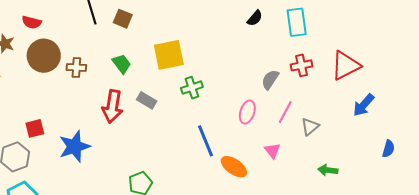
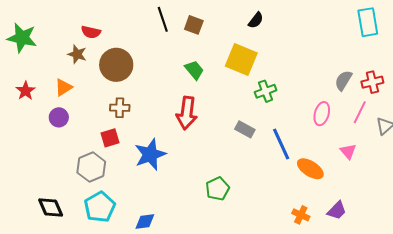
black semicircle: (255, 18) -> (256, 20), moved
red semicircle: (32, 22) -> (91, 32), moved
yellow square: (169, 55) -> (241, 59), turned 36
red cross: (302, 65) -> (372, 82), moved
brown cross: (76, 68) -> (120, 108), moved
gray rectangle: (147, 100) -> (245, 129), moved

